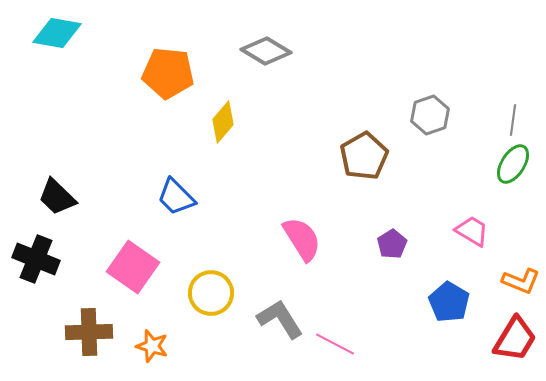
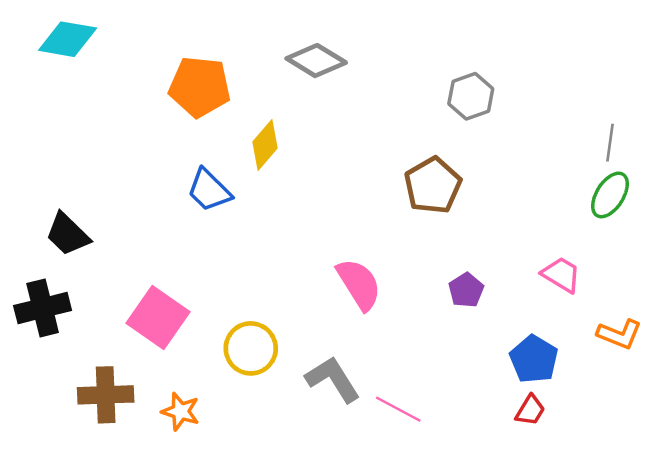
gray hexagon: (430, 115) -> (471, 96), moved
blue trapezoid: (176, 197) -> (209, 190), moved
black cross: (36, 259) -> (43, 308), turned -36
red trapezoid: (515, 339) -> (530, 410), moved, size x0.6

